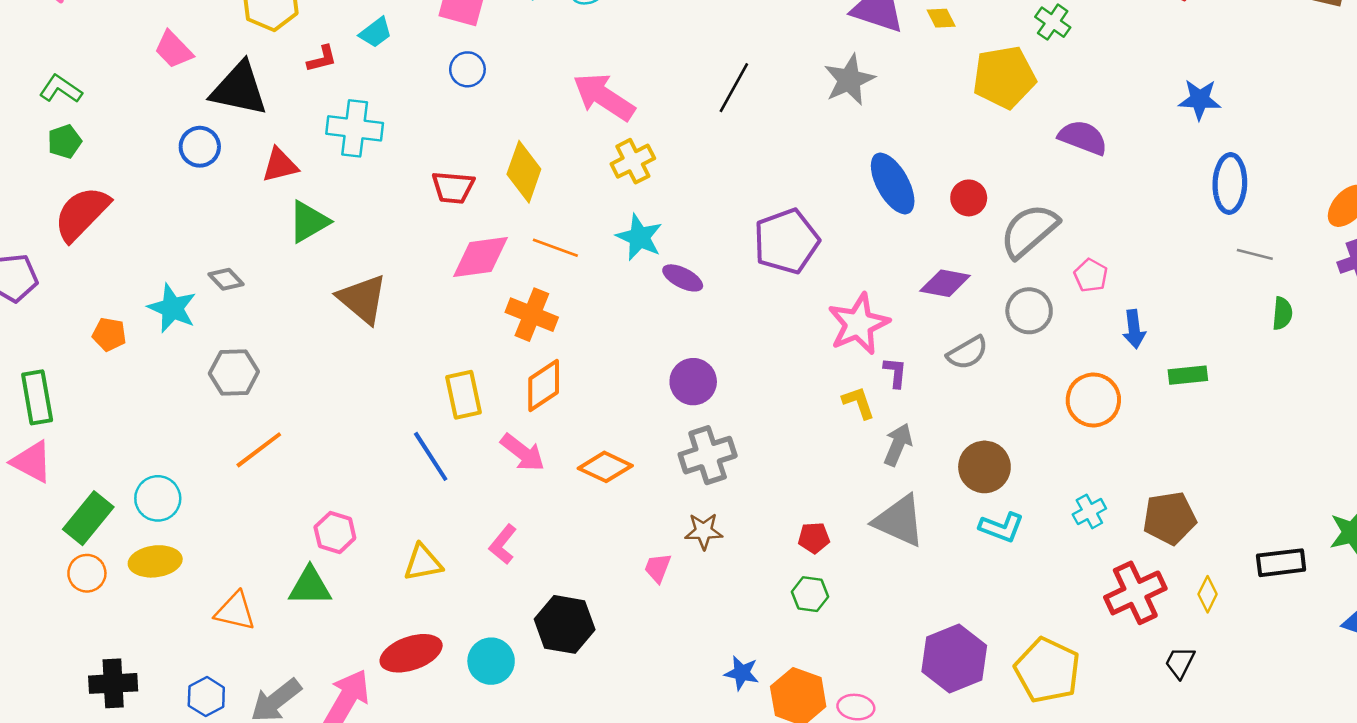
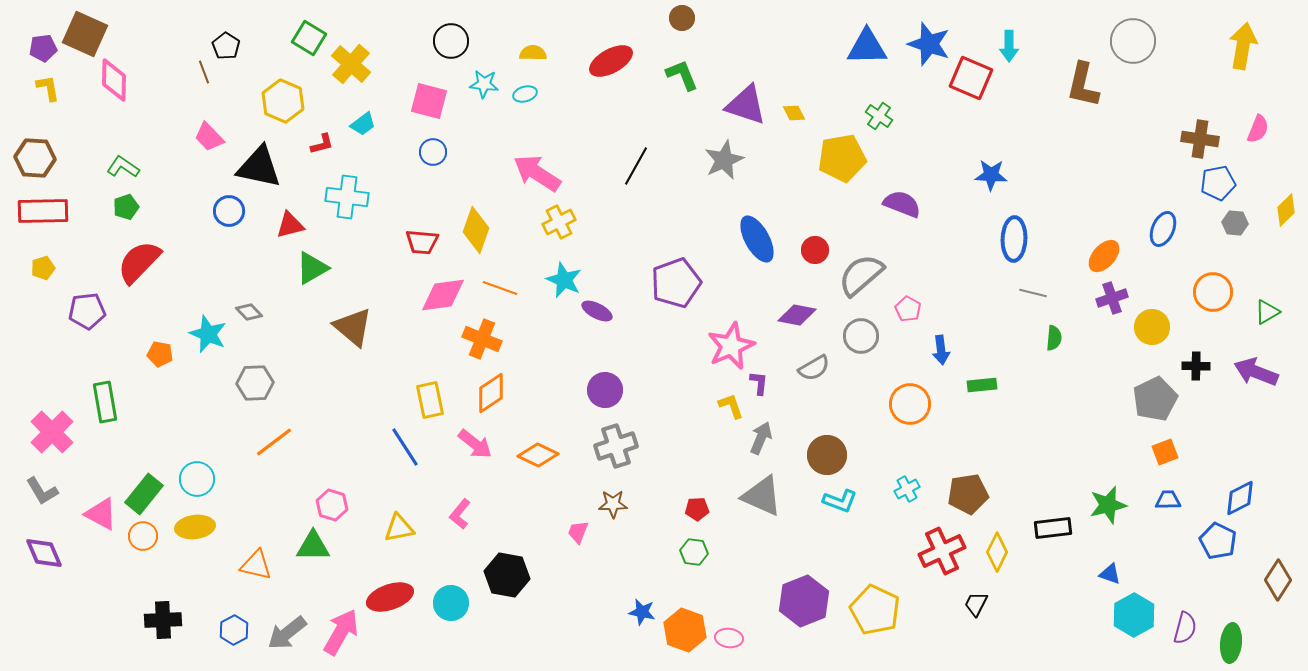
pink triangle: (32, 462) -> (101, 514), moved
yellow diamond: (1208, 594) -> (997, 552), size x1.4

